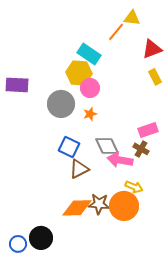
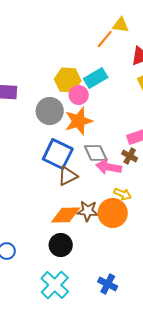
cyan rectangle: (89, 54) -> (96, 78), moved, turned -65
orange star: (90, 114) -> (79, 121), size x2.0
blue square: (69, 147) -> (58, 154), size x1.4
black circle: (41, 238) -> (61, 245), moved

